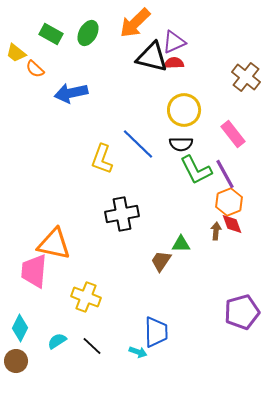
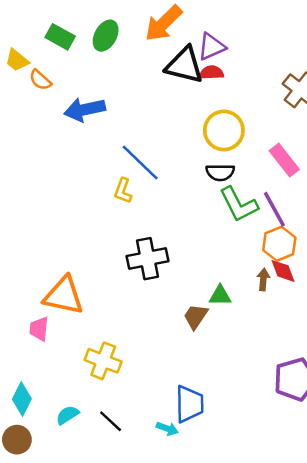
blue line: (138, 144) -> (140, 162), moved
yellow L-shape: (102, 159) -> (123, 191), size x0.7
pink trapezoid: (34, 271) -> (39, 329), size x0.6

